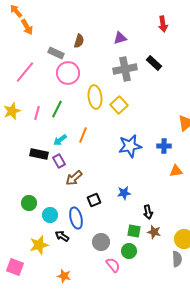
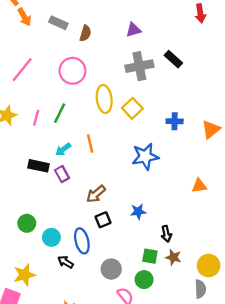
red arrow: (163, 24) -> (200, 13), moved
gray rectangle: (56, 53) -> (58, 23), moved
orange line: (83, 135) -> (90, 144), turned -35
blue cross: (164, 146) -> (175, 121), moved
brown arrow: (74, 178) -> (96, 194), moved
yellow star: (39, 245) -> (24, 275), moved

